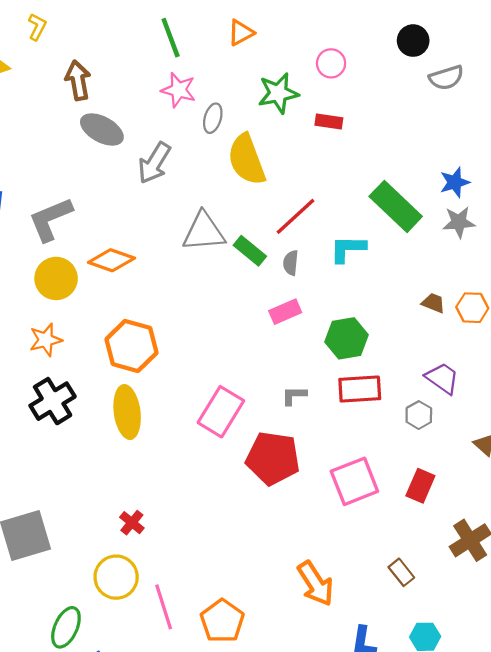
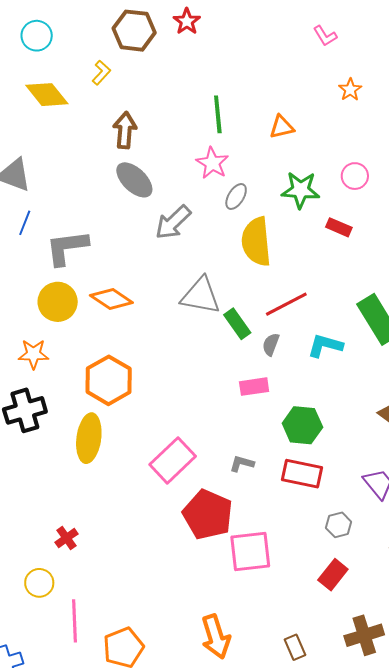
gray hexagon: (419, 415) -> (339, 525), moved
pink square: (354, 481) -> (250, 551), moved
yellow circle: (116, 577) -> (39, 583), size x0.7

